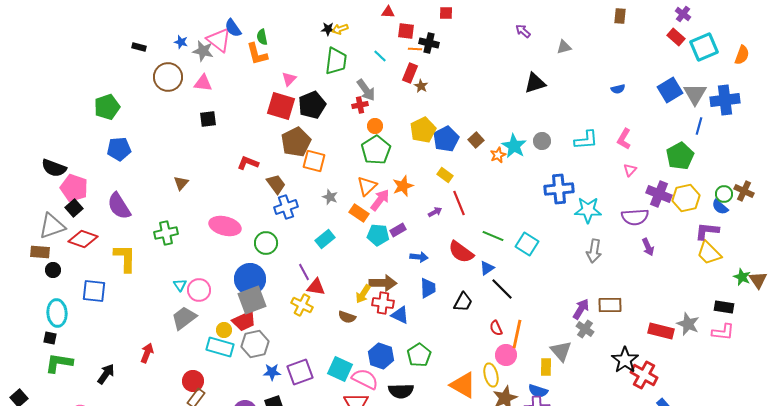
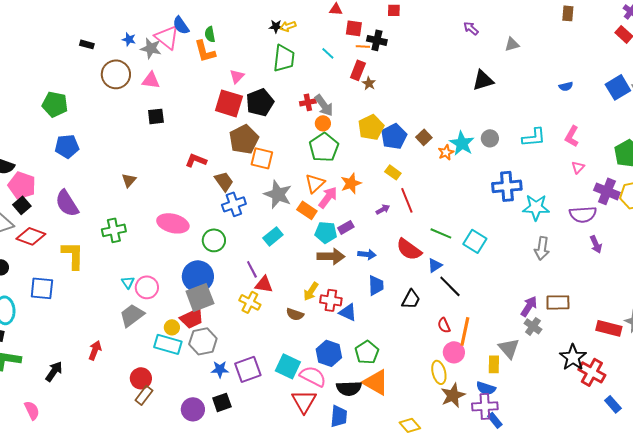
gray arrow: (366, 90) -> (324, 105), moved
green pentagon: (107, 107) -> (55, 104), turned 30
gray star: (330, 197) -> (278, 194), size x1.8
brown arrow: (383, 283) -> (331, 256), moved
orange triangle: (463, 385) -> (376, 382), moved

